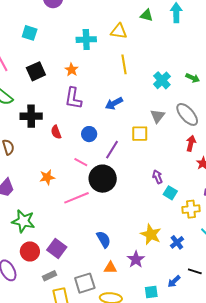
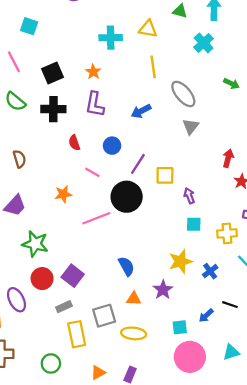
cyan square: (30, 33) -> (29, 26), moved
cyan cross: (162, 80) -> (204, 43), moved
gray ellipse: (187, 114) -> (183, 94), moved
black cross: (31, 116) -> (53, 109), moved
yellow square: (140, 134) -> (165, 175), moved
pink line: (81, 162) -> (92, 172), moved
cyan square: (170, 193) -> (194, 224), moved, turned -32
yellow star: (151, 234) -> (180, 261), turned 30

